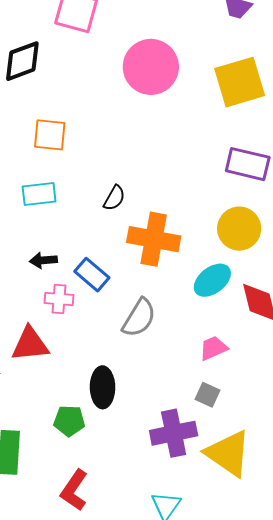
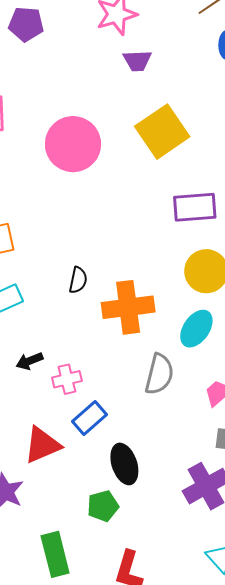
blue rectangle: (92, 275) -> (89, 418), moved, turned -64
pink cross: (59, 299) -> (67, 379), moved
gray semicircle: (139, 318) -> (159, 374), moved

